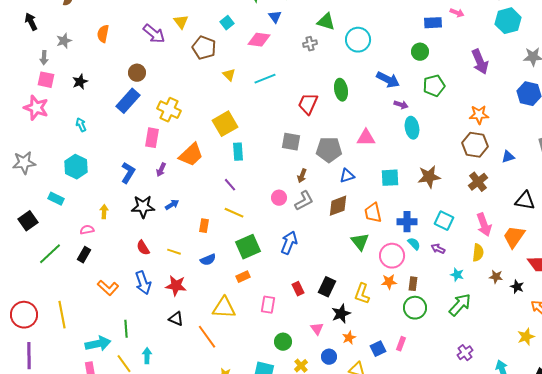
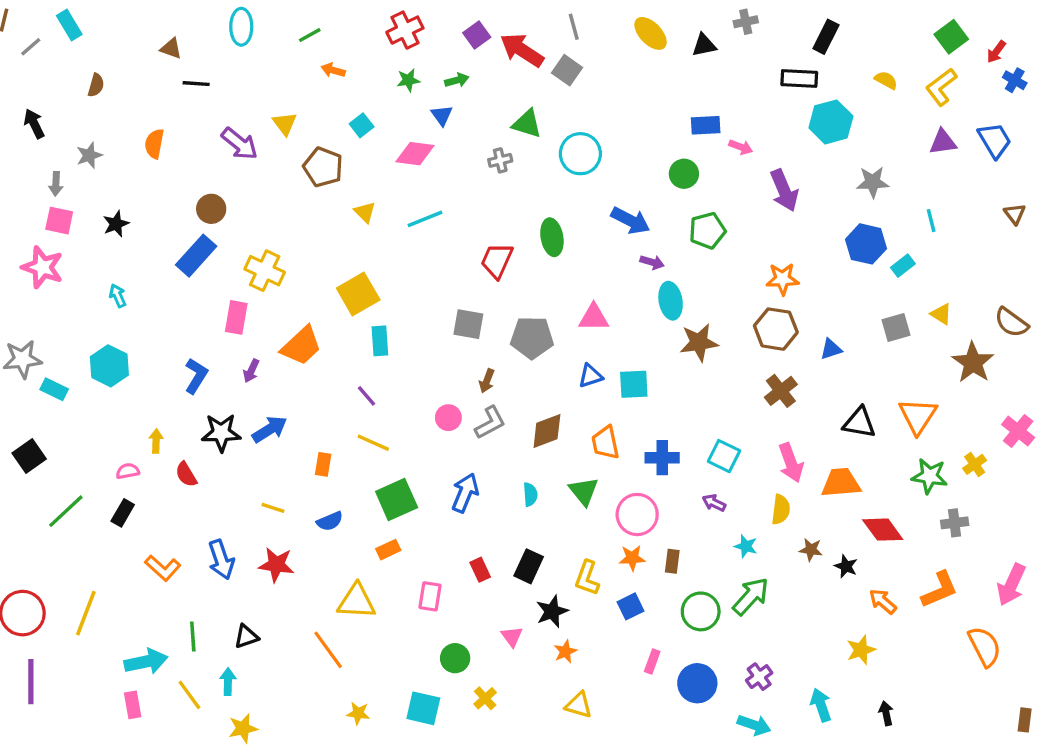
pink arrow: (457, 13) -> (741, 147), moved
blue triangle: (347, 176) -> (590, 376), moved
brown star: (429, 177) -> (699, 342), moved
cyan rectangle: (56, 199) -> (54, 389), moved
blue arrow: (172, 205) -> (270, 429), size x1.5
orange trapezoid: (514, 237) -> (841, 483), turned 50
cyan semicircle: (414, 244) -> (530, 494), moved, turned 40
red semicircle: (143, 248) -> (186, 474), moved
green circle: (415, 308) -> (701, 611), moved
yellow line: (62, 315) -> (86, 613), turned 32
black triangle: (176, 319) -> (246, 636), moved, turned -42
blue square: (378, 349) -> (630, 606), moved
blue circle: (329, 357) -> (697, 683), moved, size x1.5

